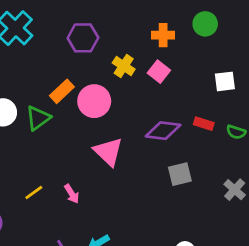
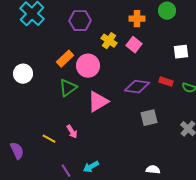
green triangle: (38, 118) -> (68, 88), moved
pink triangle: (108, 152) -> (98, 102), turned 45
yellow line: (34, 192) -> (49, 139), moved, turned 64

